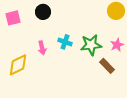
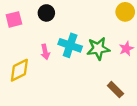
cyan cross: (65, 42) -> (70, 45), size x1.5
brown rectangle: (107, 66) -> (115, 90), moved

